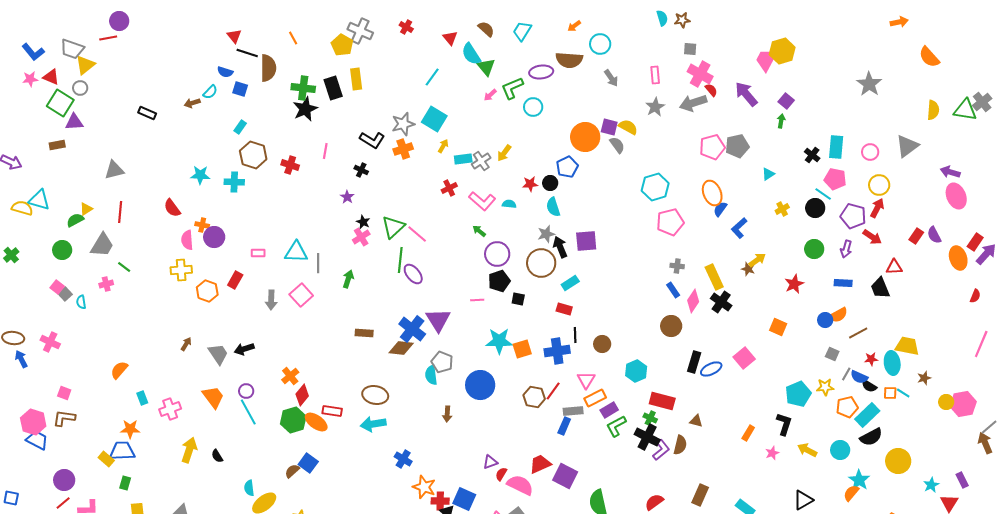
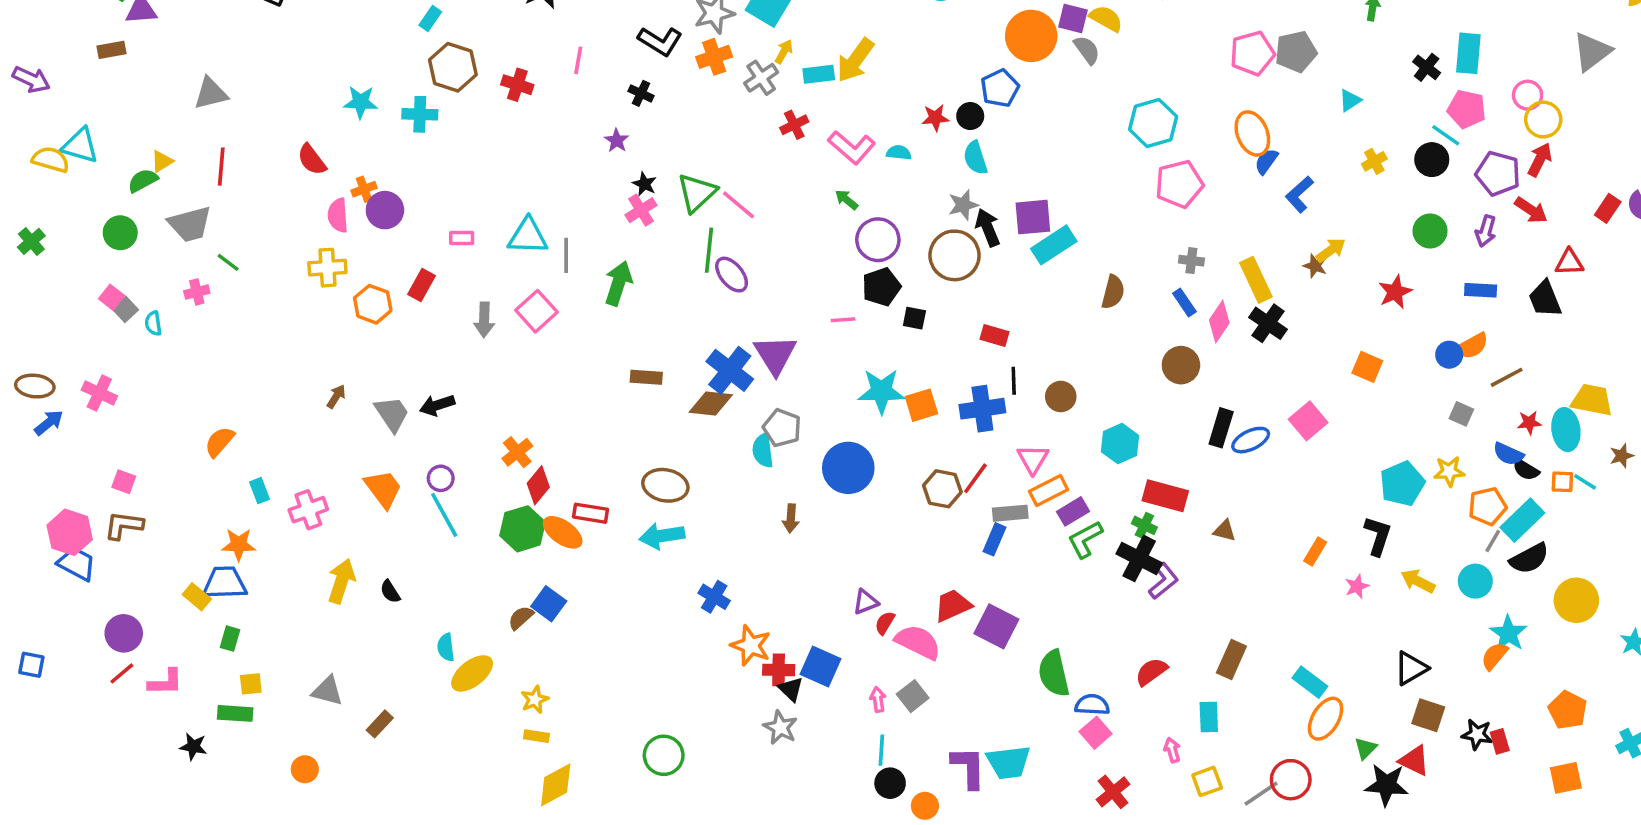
pink circle: (870, 152) -> (1528, 95), moved
yellow arrow: (504, 153) -> (855, 60), moved, size x1.5
gray cross: (481, 161) -> (761, 78), moved
orange cross: (202, 225) -> (364, 189), turned -32
gray trapezoid: (102, 245) -> (190, 224), turned 44
green arrow: (348, 279) -> (618, 283), size x1.4
cyan rectangle: (570, 283) -> (1054, 245), moved, size x1.4
blue arrow: (21, 359) -> (49, 423), turned 78
gray line: (846, 374) -> (1493, 541), moved
brown semicircle: (680, 445) -> (1113, 292), moved

